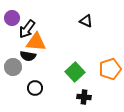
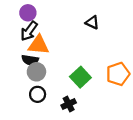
purple circle: (12, 18) -> (28, 13), moved
gray circle: (13, 67) -> (36, 72), moved
black cross: (84, 97) -> (69, 104), moved, turned -32

